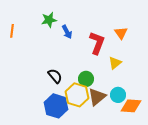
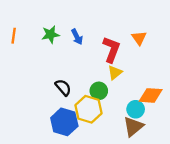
green star: (49, 20) -> (50, 35), moved
yellow triangle: (115, 63) -> (115, 72), moved
brown triangle: (97, 97) -> (133, 127), moved
orange diamond: (131, 106) -> (151, 95), moved

